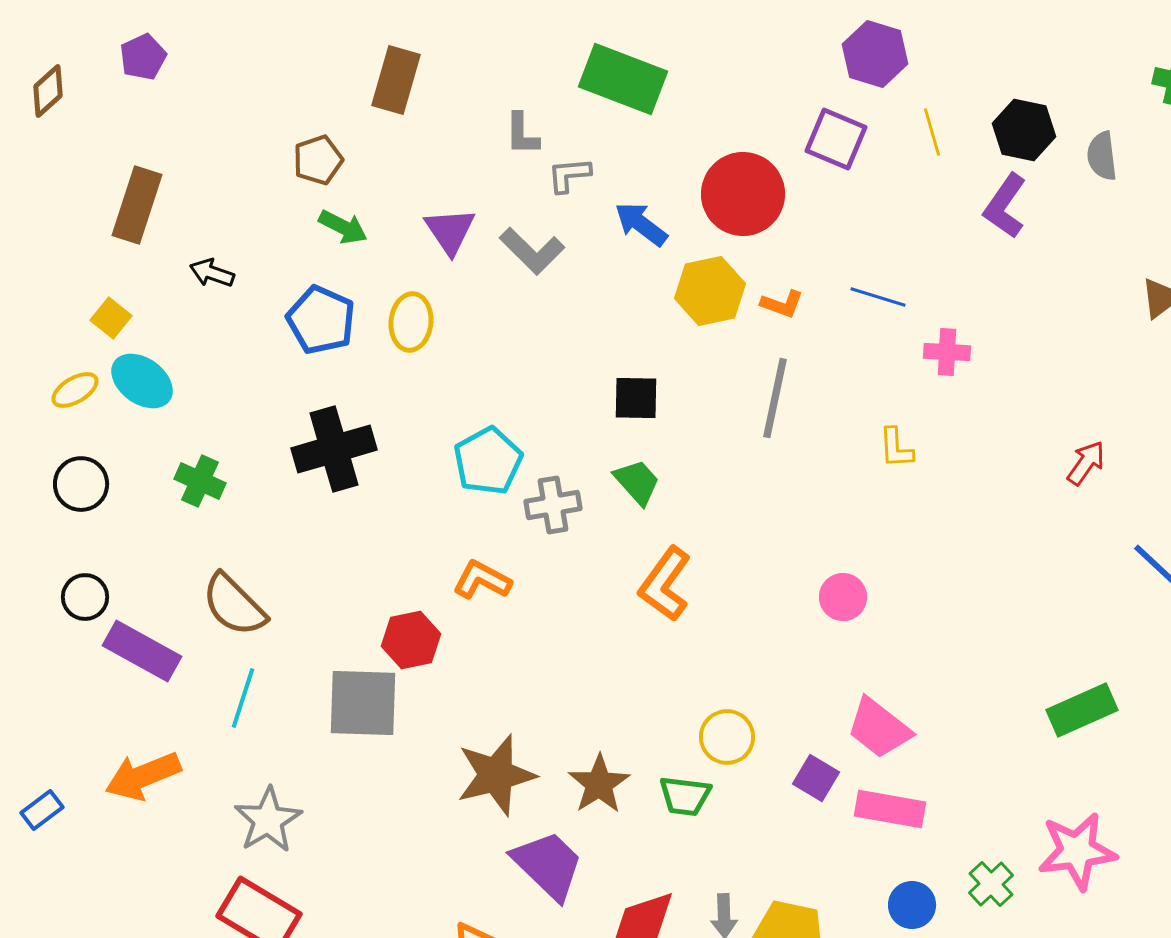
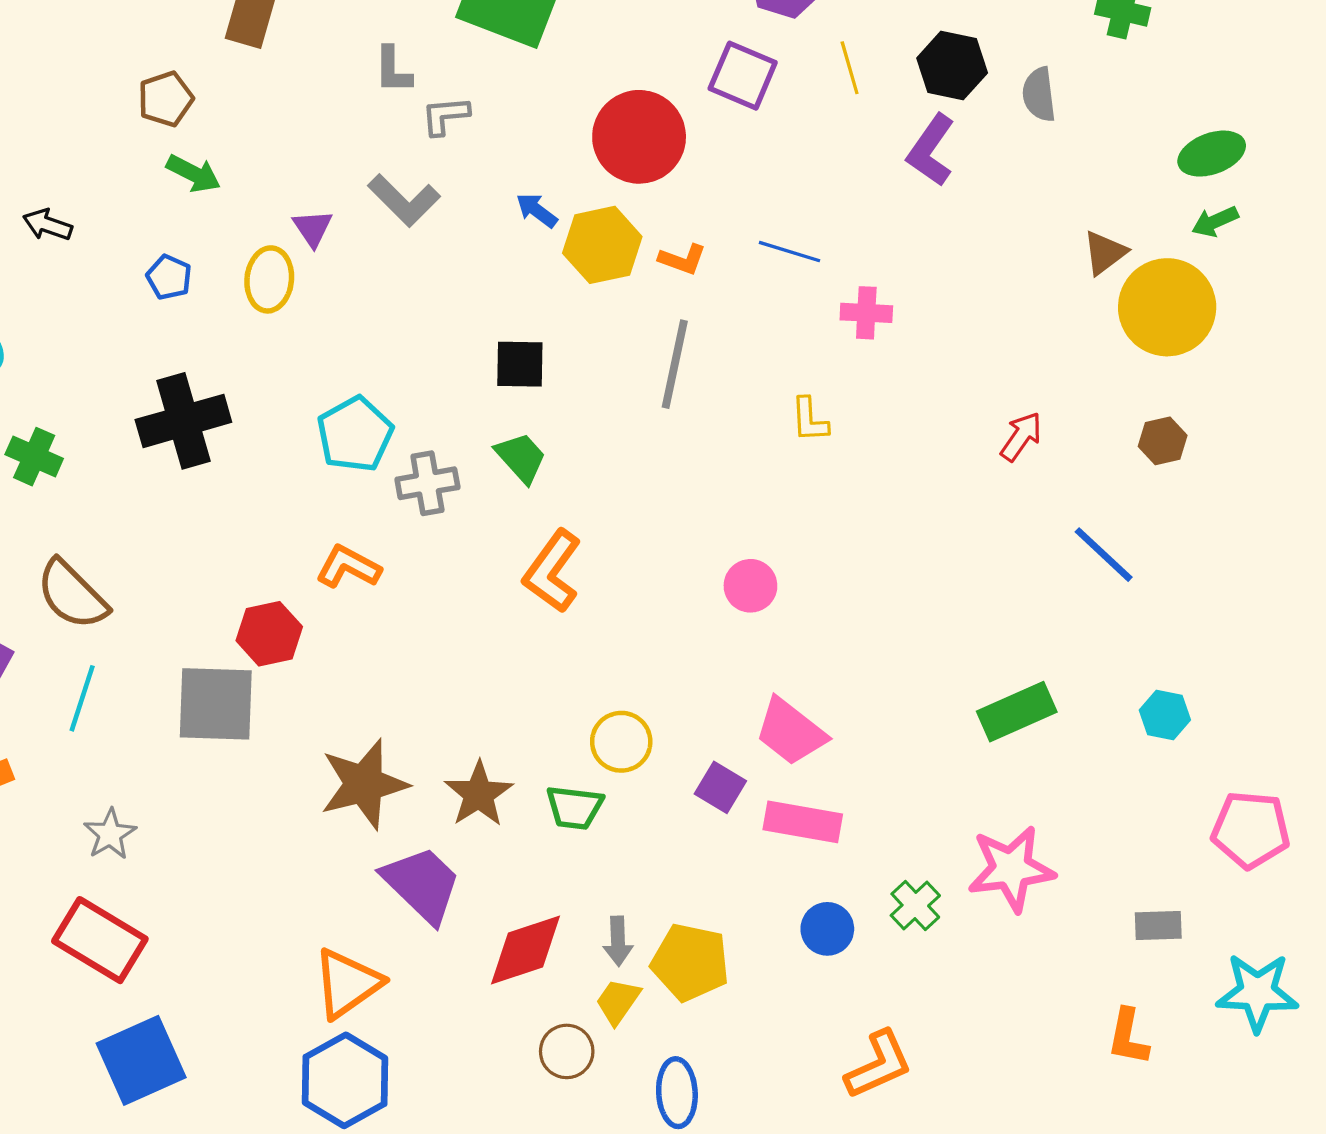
blue arrow: (641, 224) -> (537, 210), moved, size x0.7
purple triangle: (450, 231) -> (313, 228), moved, size x0.7
blue pentagon: (321, 320) -> (169, 277), size x0.6
gray star: (268, 820) -> (110, 834), size x0.7

